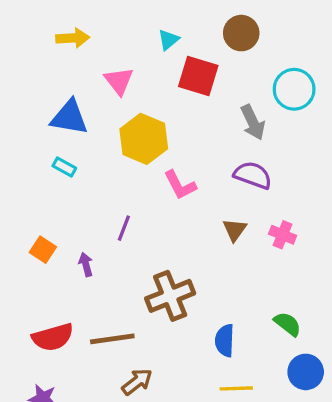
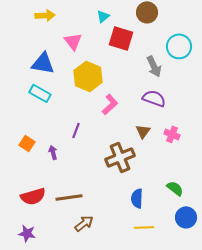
cyan rectangle: (64, 167) -> (40, 93), size x1.5
pink L-shape: (180, 185) -> (110, 104), turned -105
brown cross: (170, 296) -> (120, 157), moved

